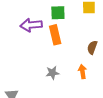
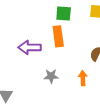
purple arrow: (31, 25) -> (29, 47), moved

